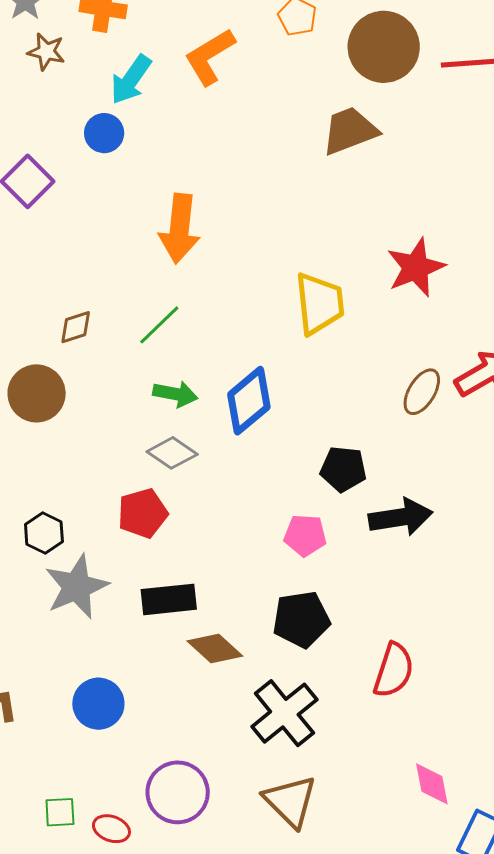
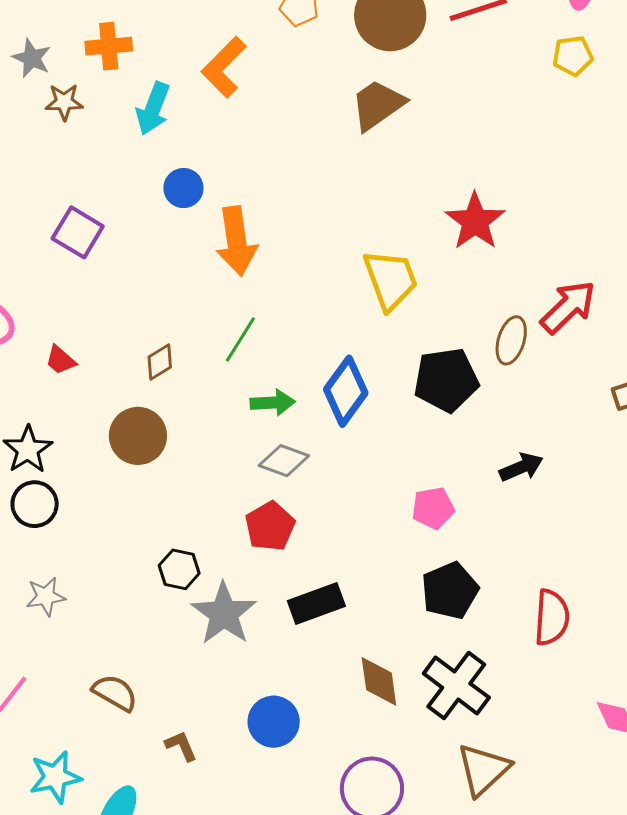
blue circle: (104, 133) -> (183, 188), moved
black pentagon: (343, 469) -> (446, 380), moved, size x1.4
black arrow: (401, 517) -> (521, 467), size x0.7
brown diamond: (215, 648) -> (379, 681), moved, turned 54
brown triangle: (290, 801) -> (483, 770), turned 46

